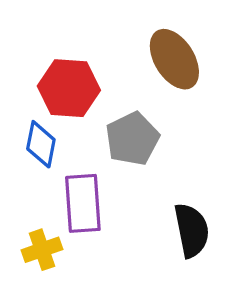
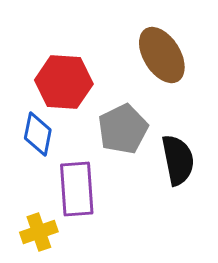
black semicircle: (192, 230) -> (178, 160), moved

